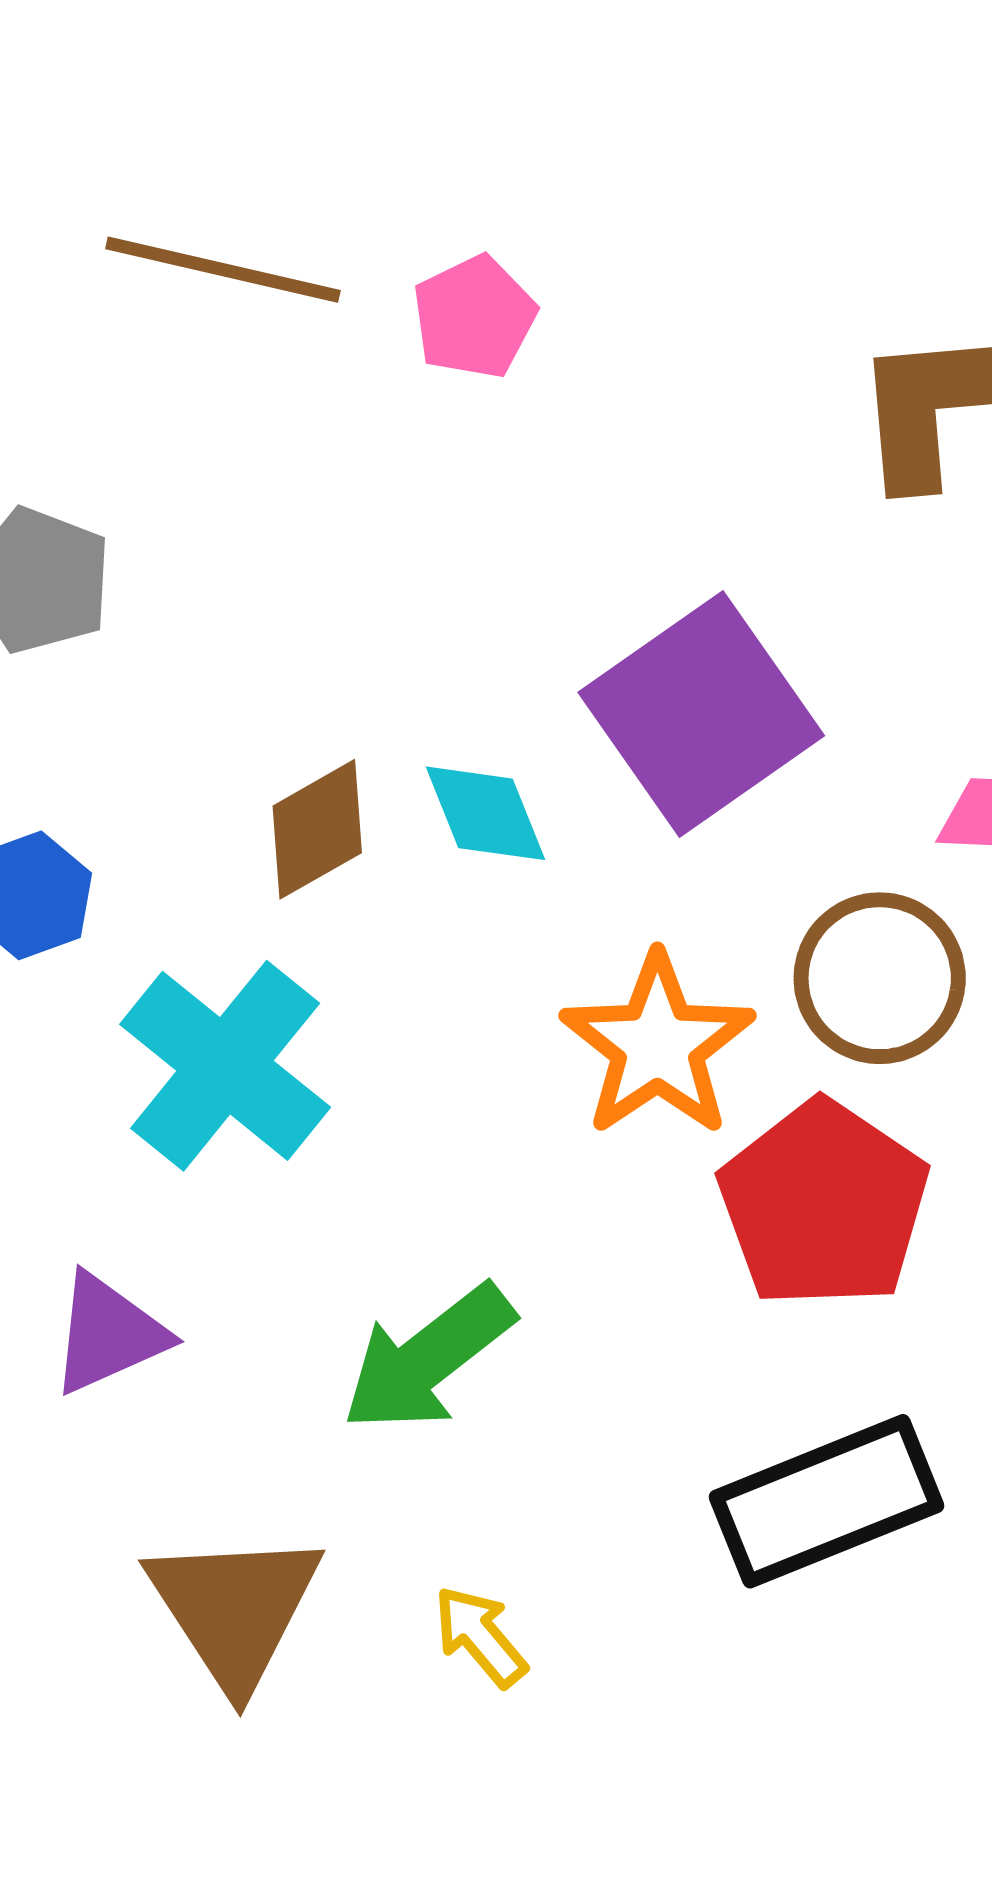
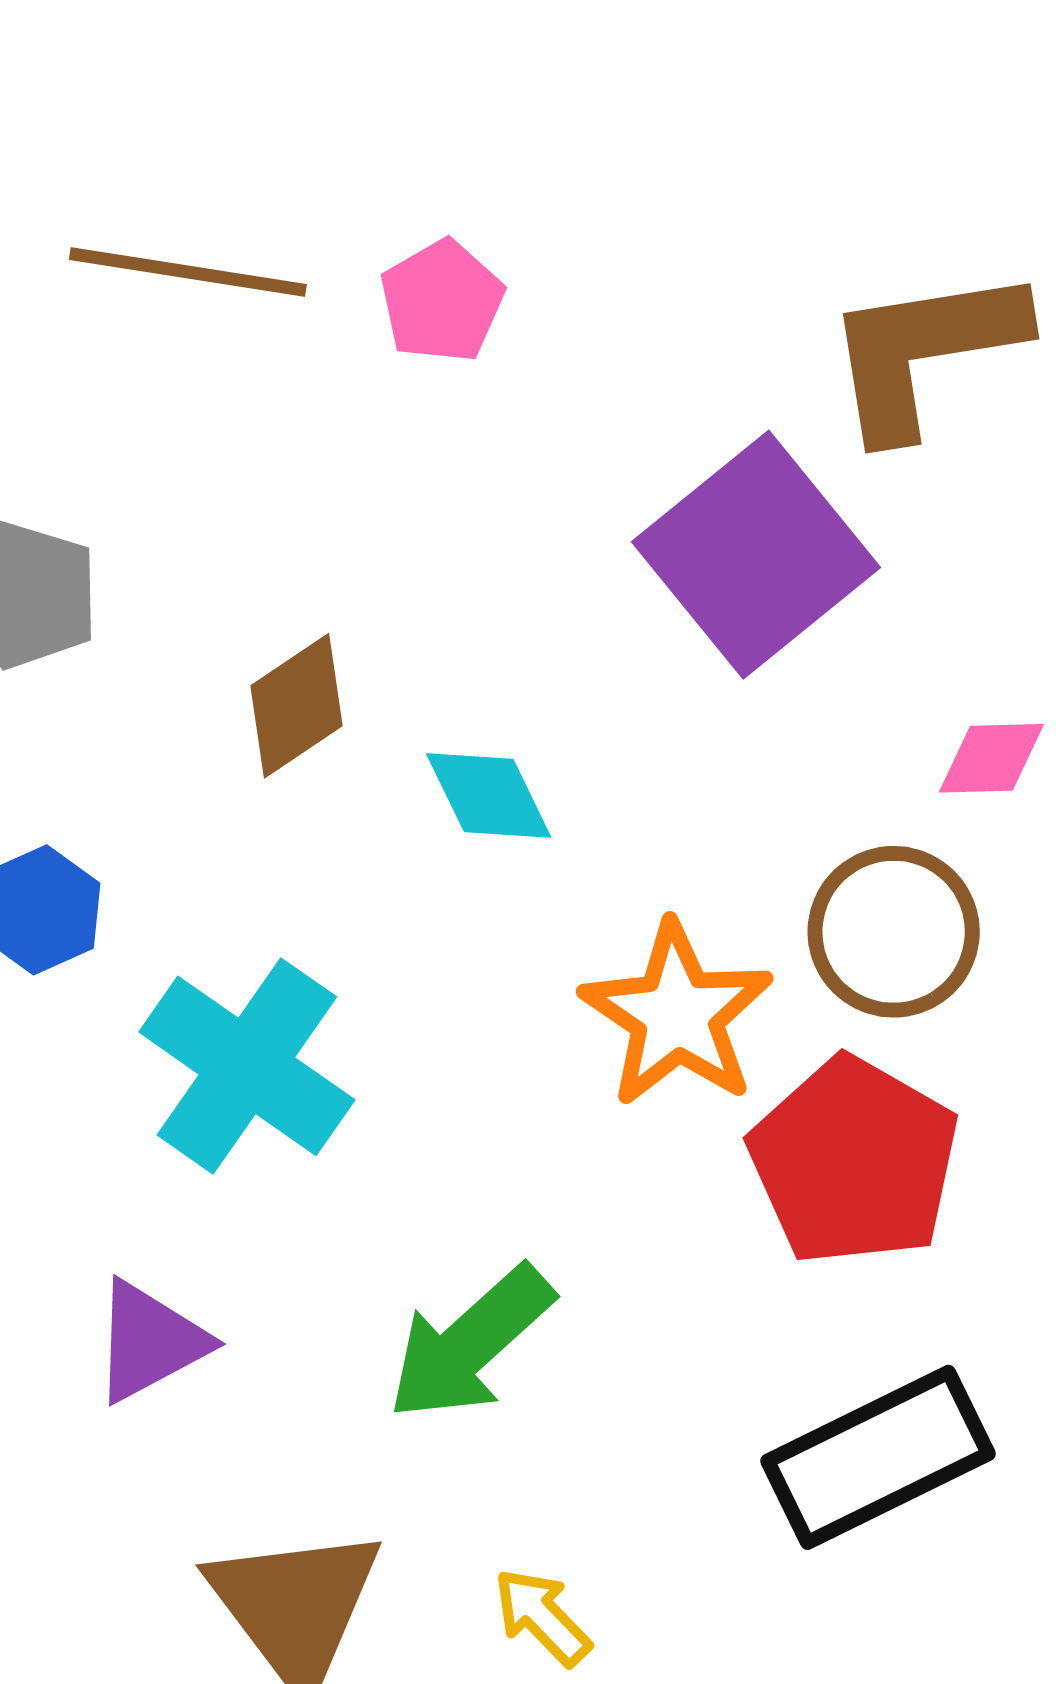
purple square: (701, 714) -> (756, 555), moved
brown diamond: (317, 829) -> (297, 706), moved

